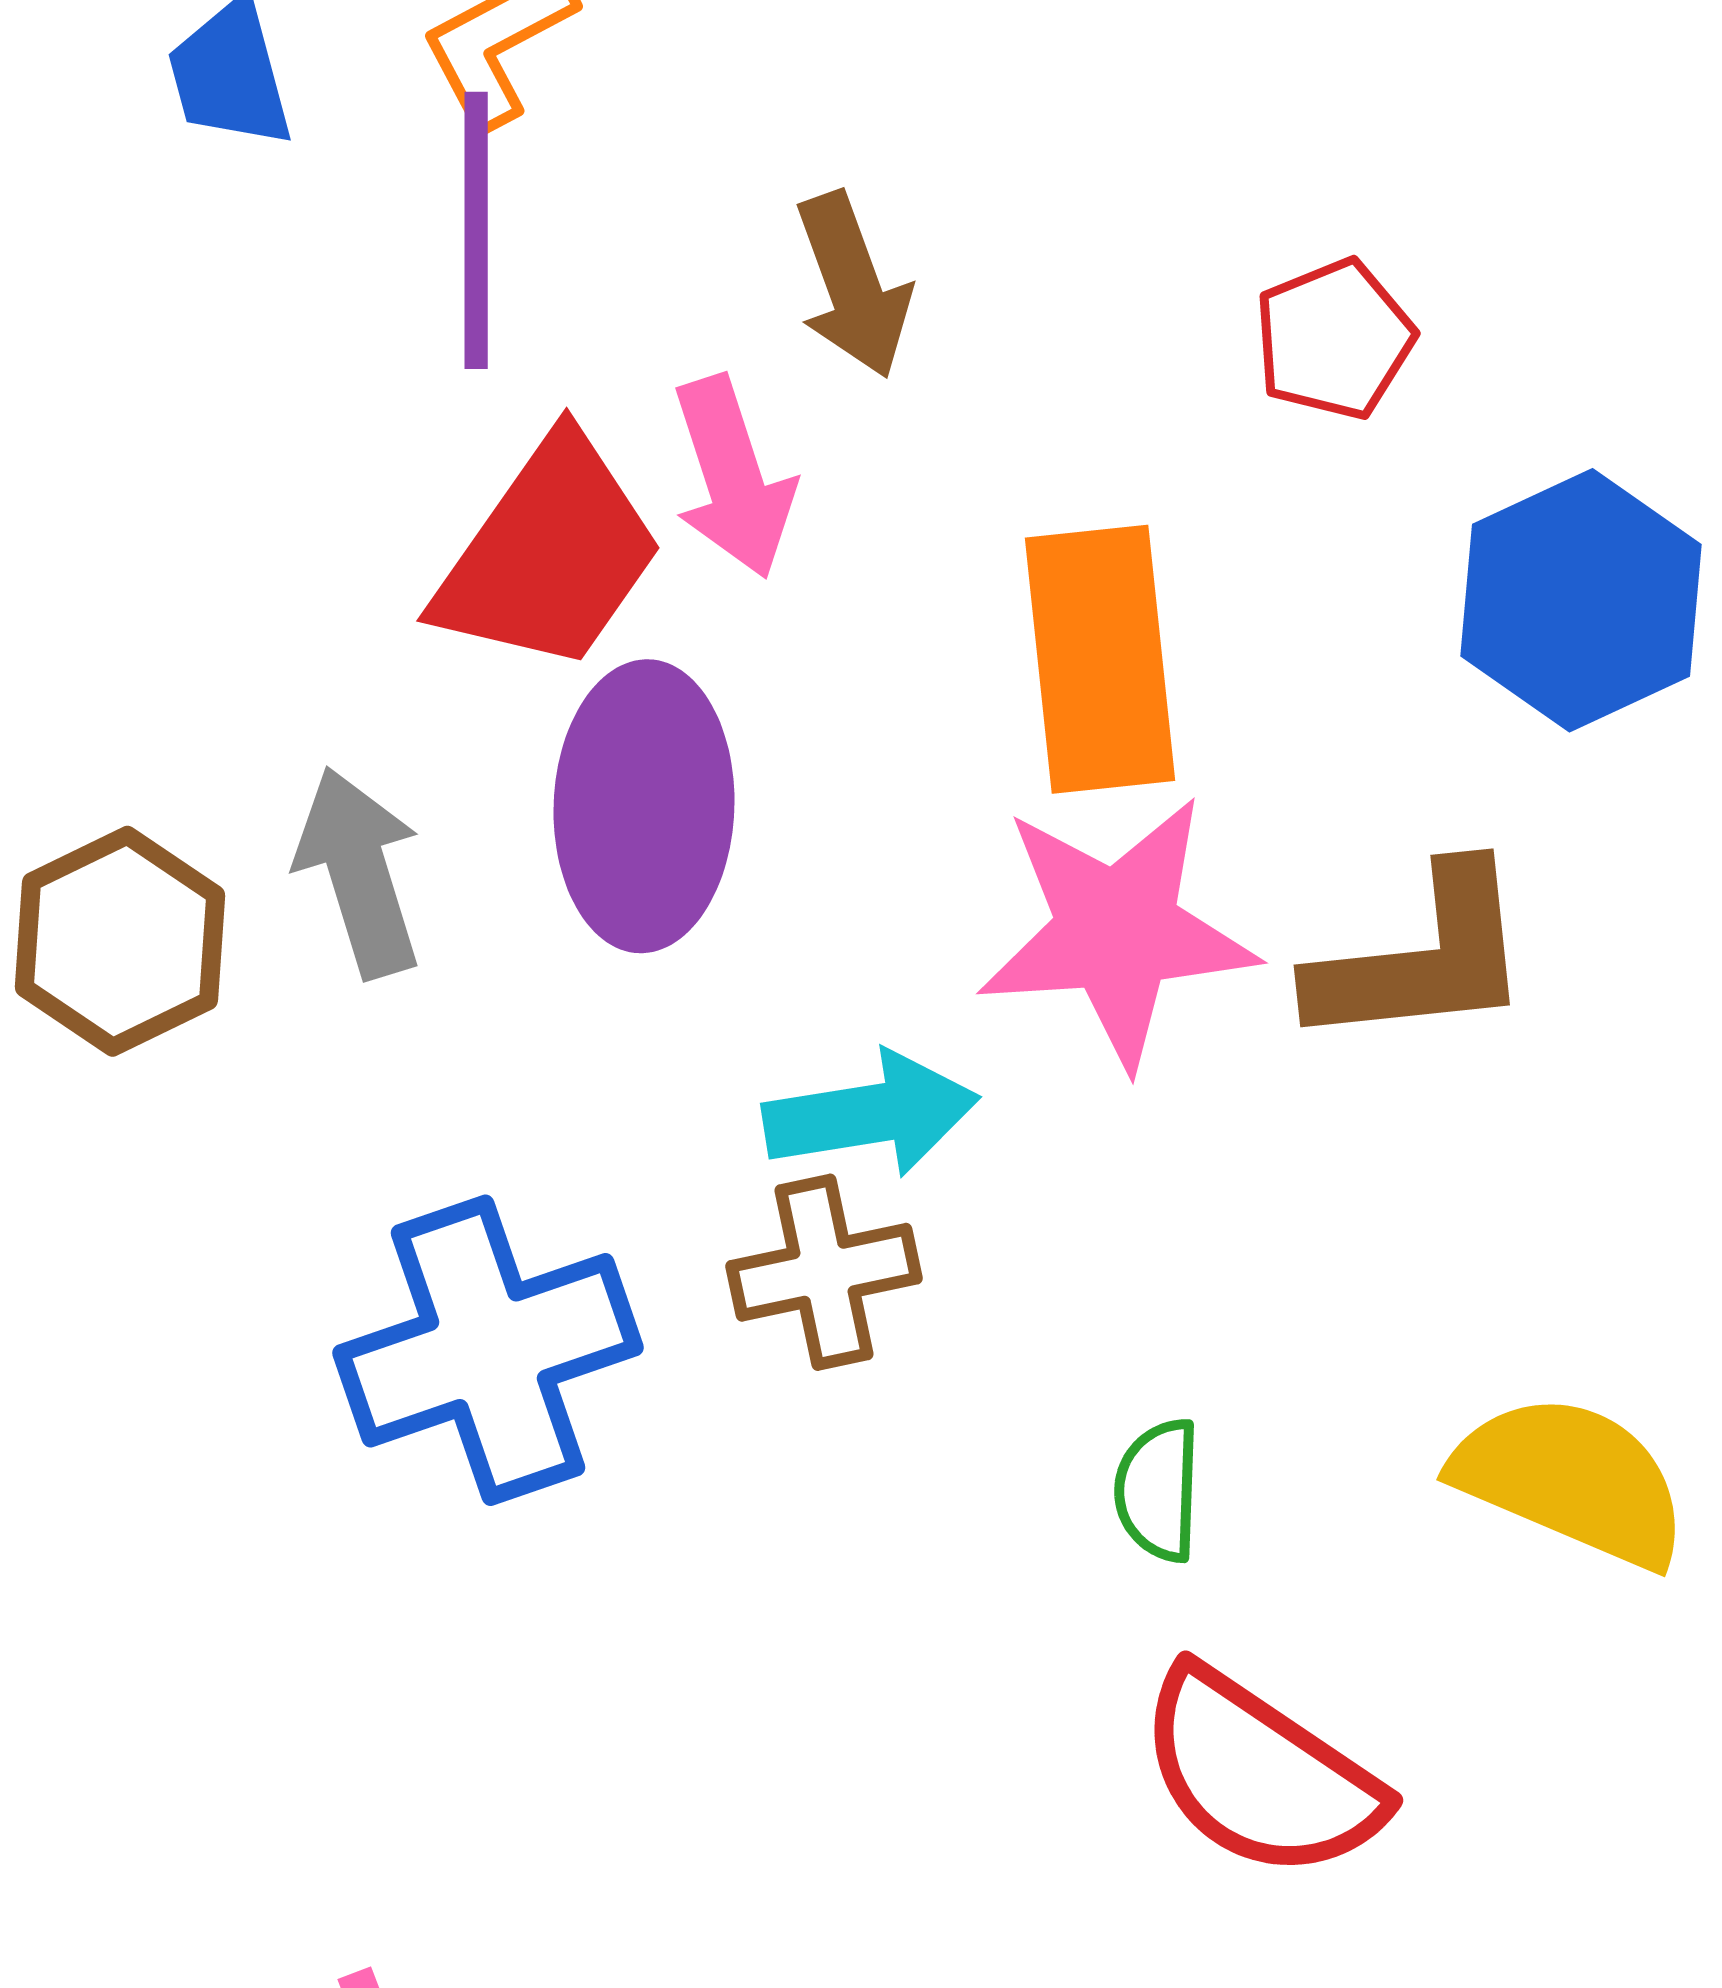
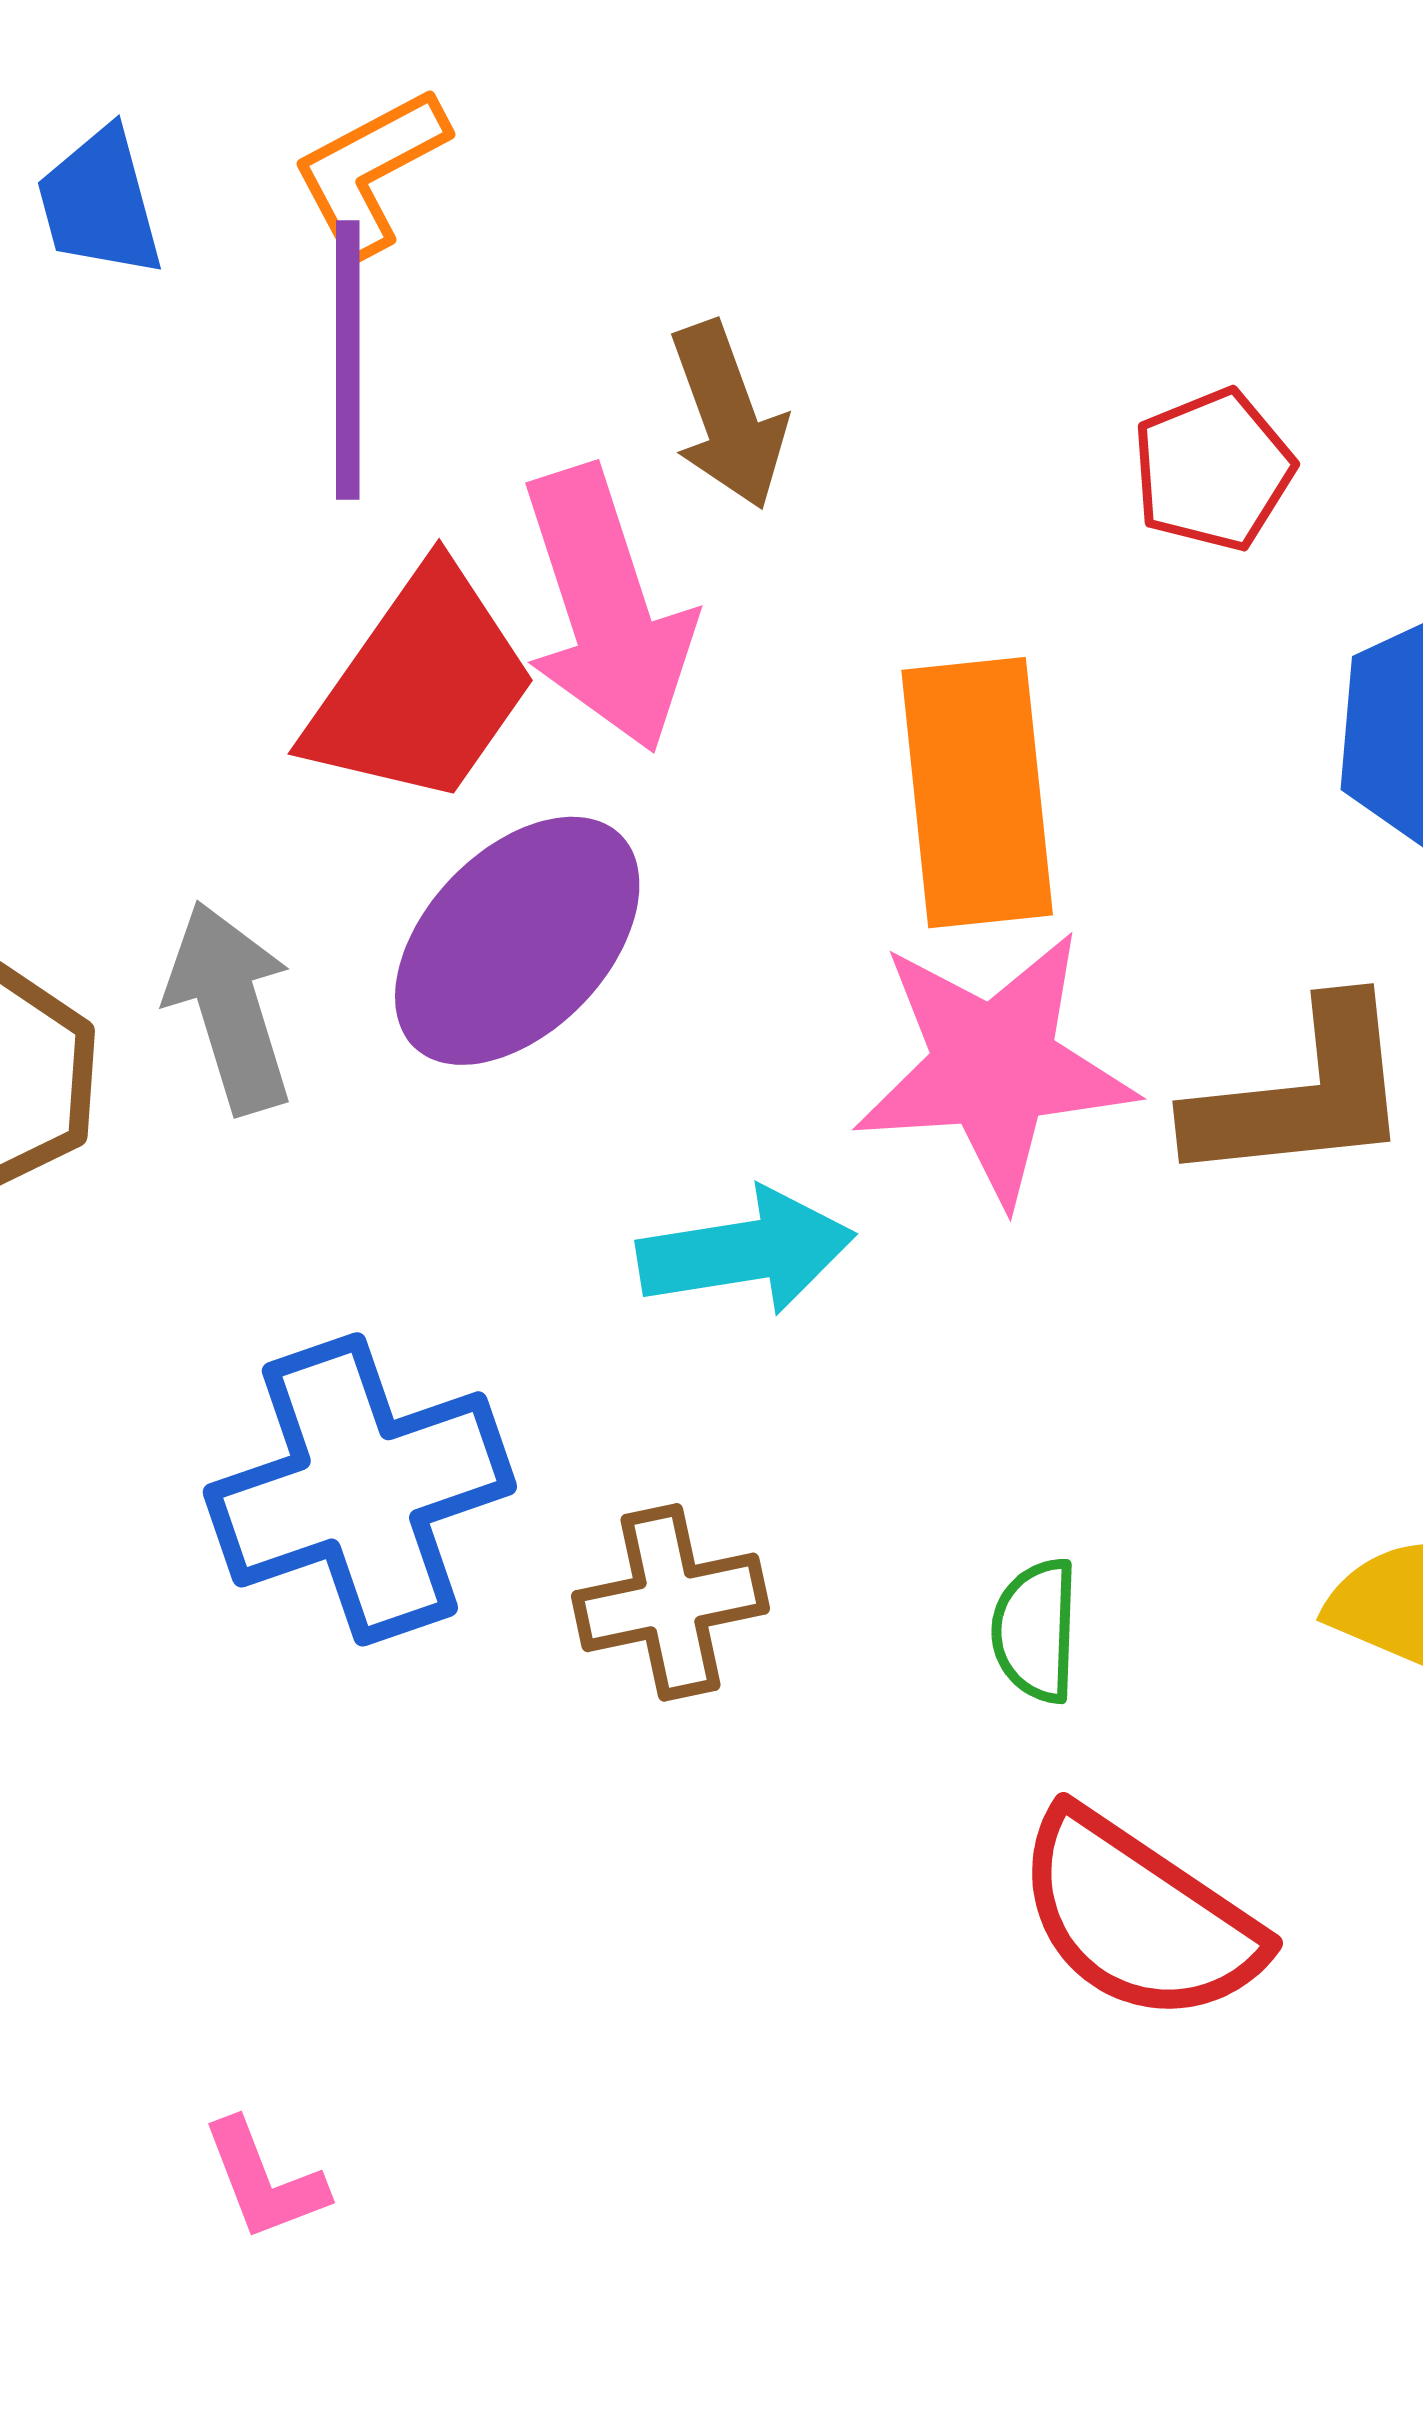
pink arrow: (733, 477) -> (607, 609), size x1.4
purple ellipse: (644, 806) -> (517, 941), turned 42
brown cross: (824, 1272) -> (670, 1602), moved

